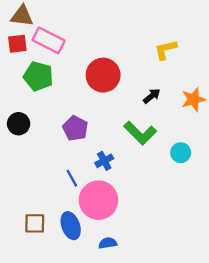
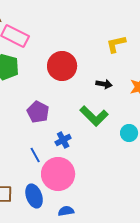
black arrow: (152, 96) -> (104, 84), turned 49

